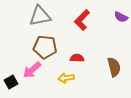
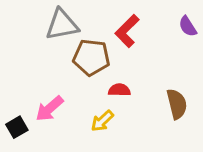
purple semicircle: (121, 17) -> (188, 26), turned 32
brown pentagon: (45, 47) -> (91, 57), moved
yellow arrow: (66, 78) -> (102, 121), turned -35

